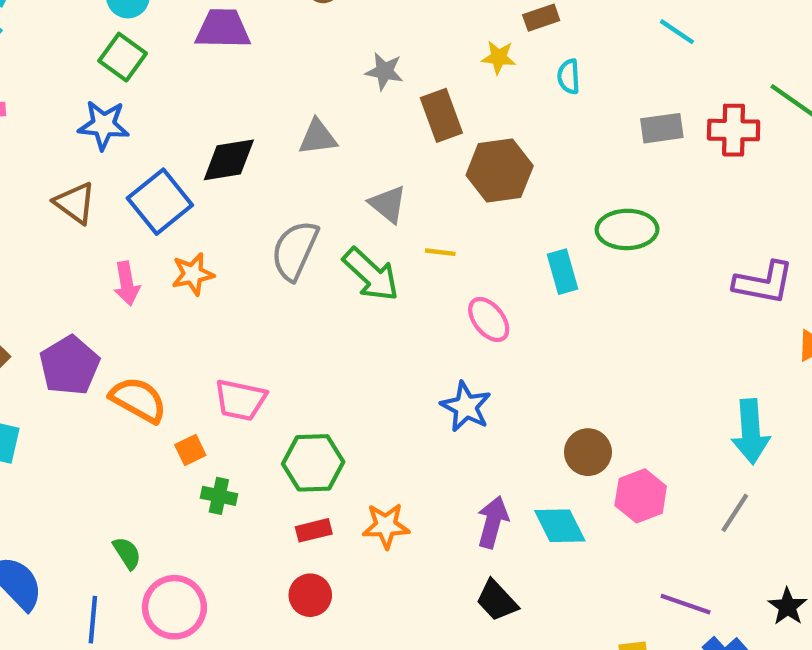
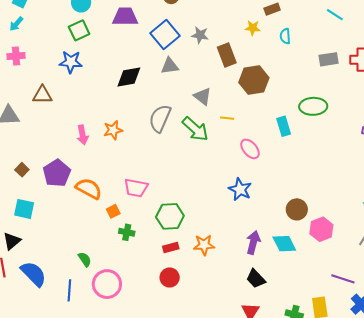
green square: (123, 57) -> (79, 30), turned 30
blue square: (160, 202) -> (165, 35), moved
brown triangle: (75, 203) -> (42, 95), moved, turned -35

